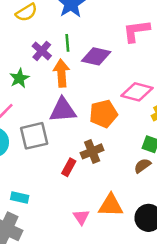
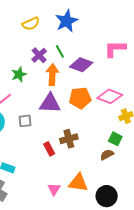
green line: (67, 43) -> (60, 51), turned -32
orange pentagon: (103, 114) -> (80, 98), moved
gray square: (34, 136) -> (25, 121), size x0.6
red rectangle: (69, 167) -> (49, 149), turned -64

